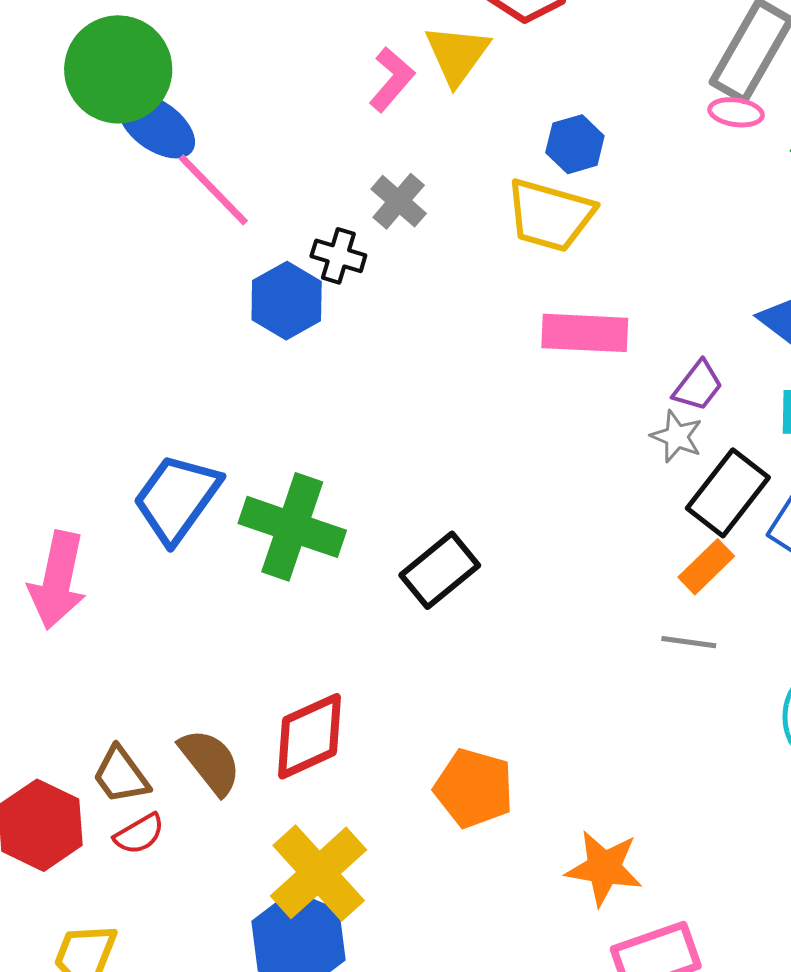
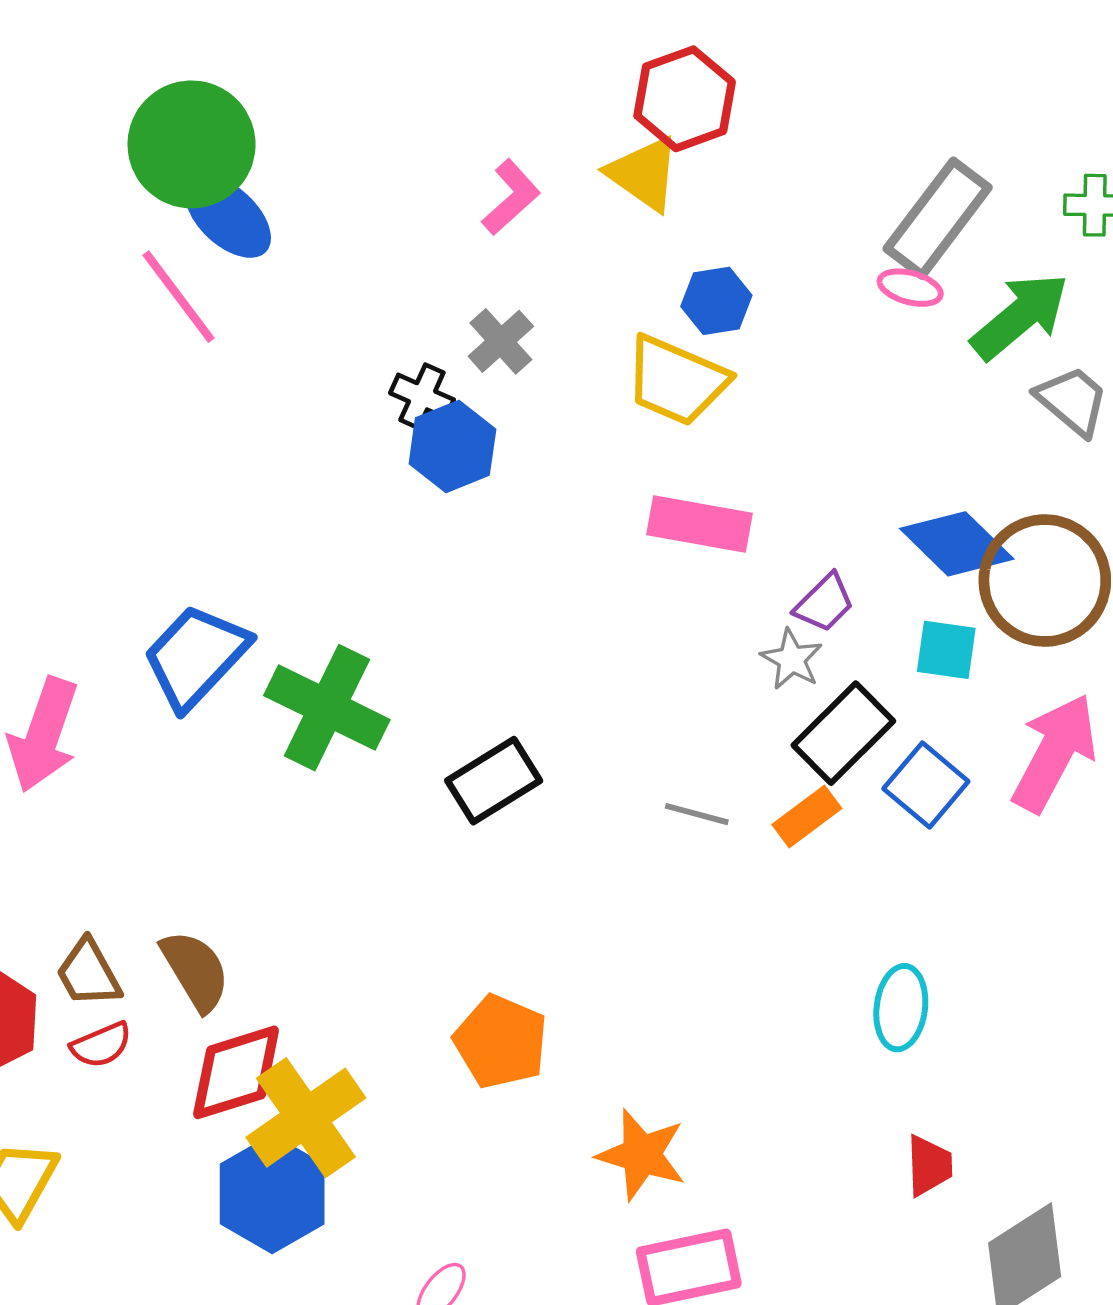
yellow triangle: (457, 55) -> (644, 174), moved, turned -38
pink line: (213, 190) -> (179, 297), moved
blue hexagon: (287, 301) -> (452, 447), moved
gray line: (689, 642) -> (697, 814), moved
red diamond: (310, 736) -> (236, 1072), moved

